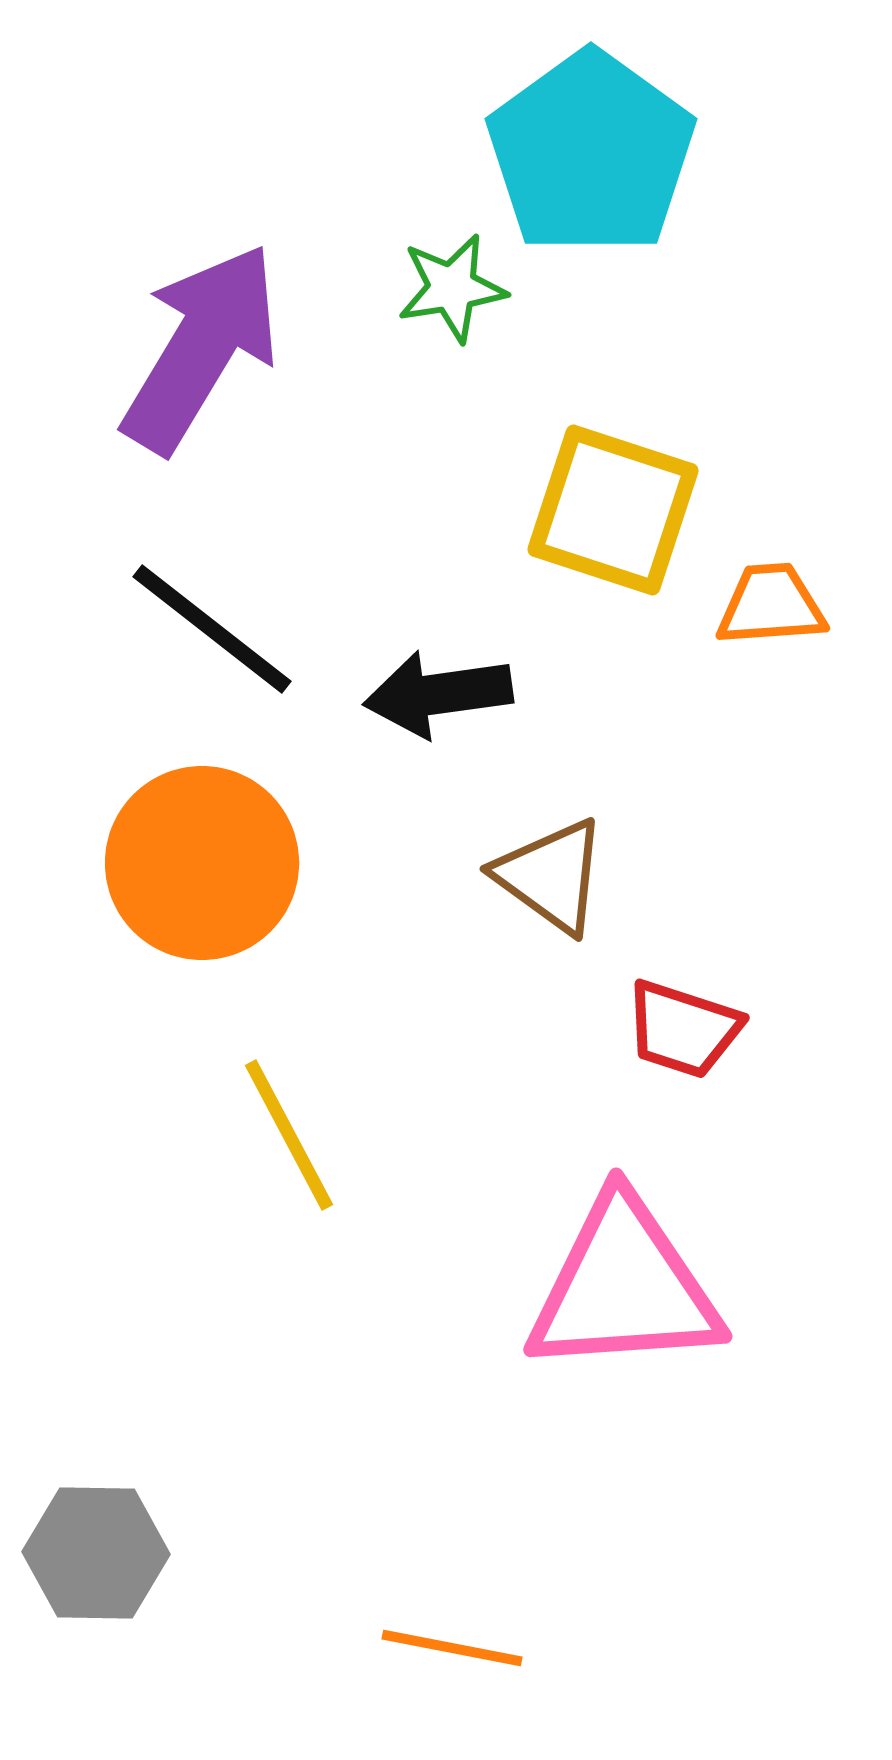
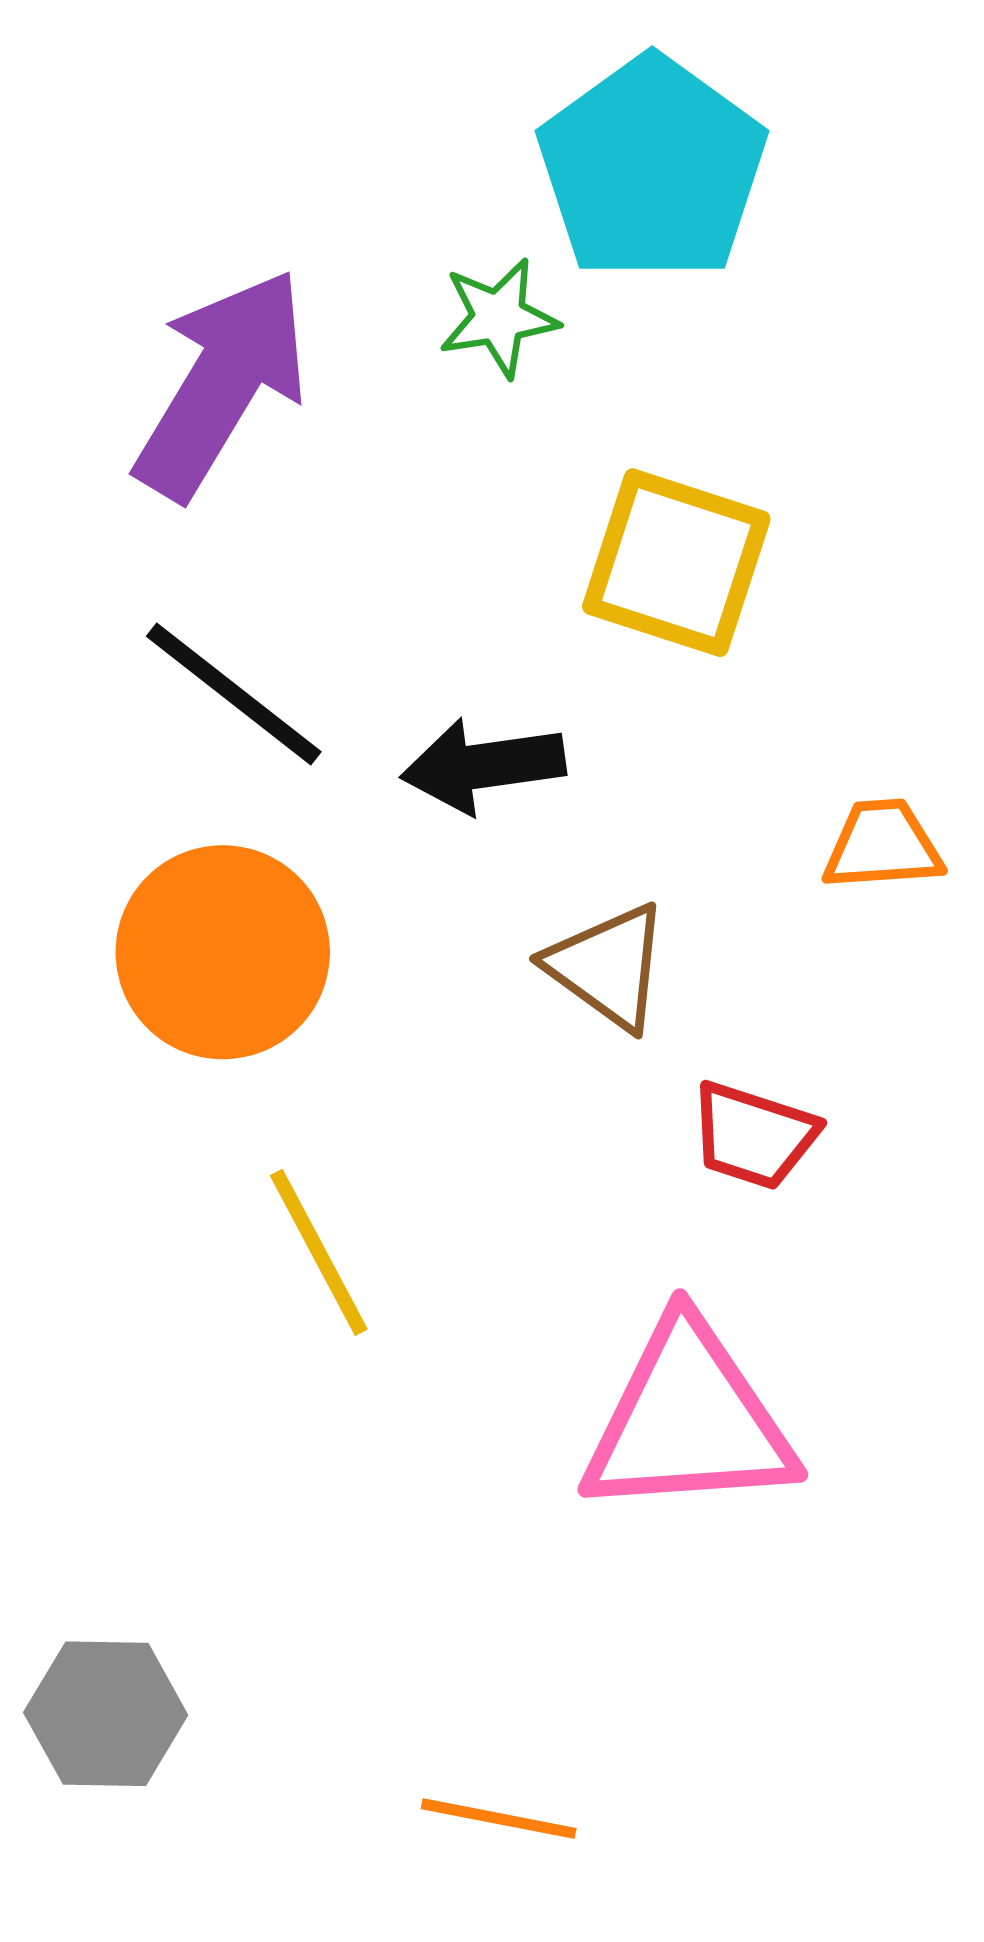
orange trapezoid: (771, 605) -> (883, 845), moved

